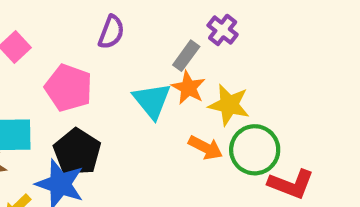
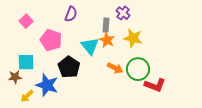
gray rectangle: (186, 56) -> (106, 25), turned -32
yellow star: (229, 105) -> (133, 38), moved
black pentagon: (77, 152) -> (69, 67), moved

